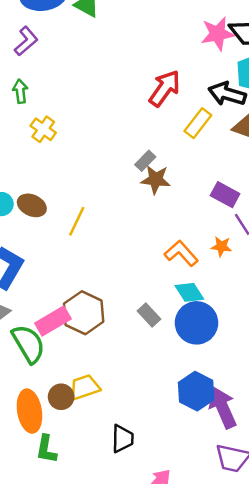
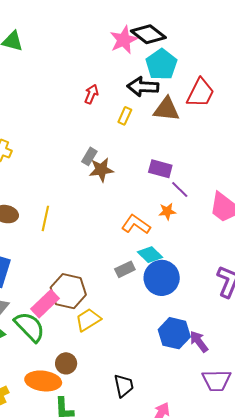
red arrow: (165, 88) -> (91, 94), size x0.6
yellow rectangle: (198, 123) -> (125, 116), size x0.7
gray rectangle: (149, 315) -> (125, 269), moved, turned -60
yellow trapezoid: (85, 387) -> (88, 320), moved
purple arrow: (223, 408) -> (199, 342), size x0.7
orange ellipse: (29, 411) -> (43, 381), turned -60

